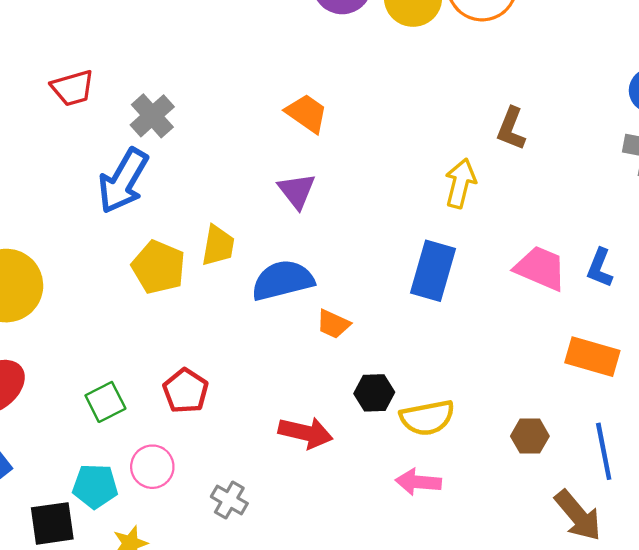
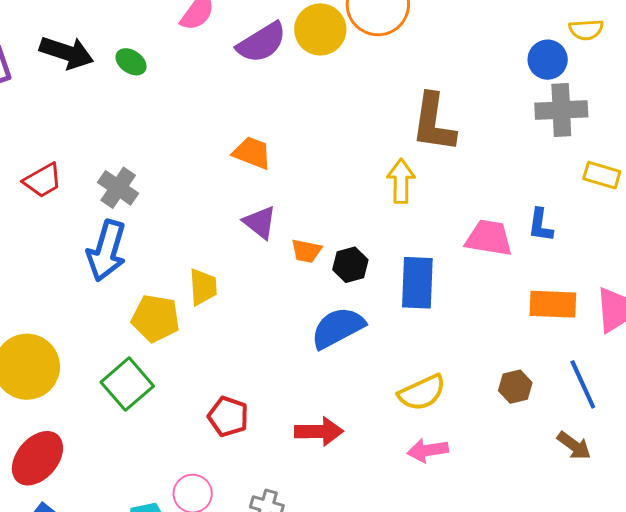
brown L-shape: (511, 129) -> (434, 123), size x1.6
blue rectangle: (433, 271) -> (417, 283), moved
blue semicircle: (283, 280) -> (338, 328), moved
orange trapezoid: (333, 324) -> (306, 251), moved
red pentagon: (186, 391) -> (228, 417), moved
black hexagon: (374, 393) -> (350, 265), moved
green square: (105, 402) -> (127, 384), moved, size x1.4
brown arrow: (578, 515) -> (574, 446), size x0.7

